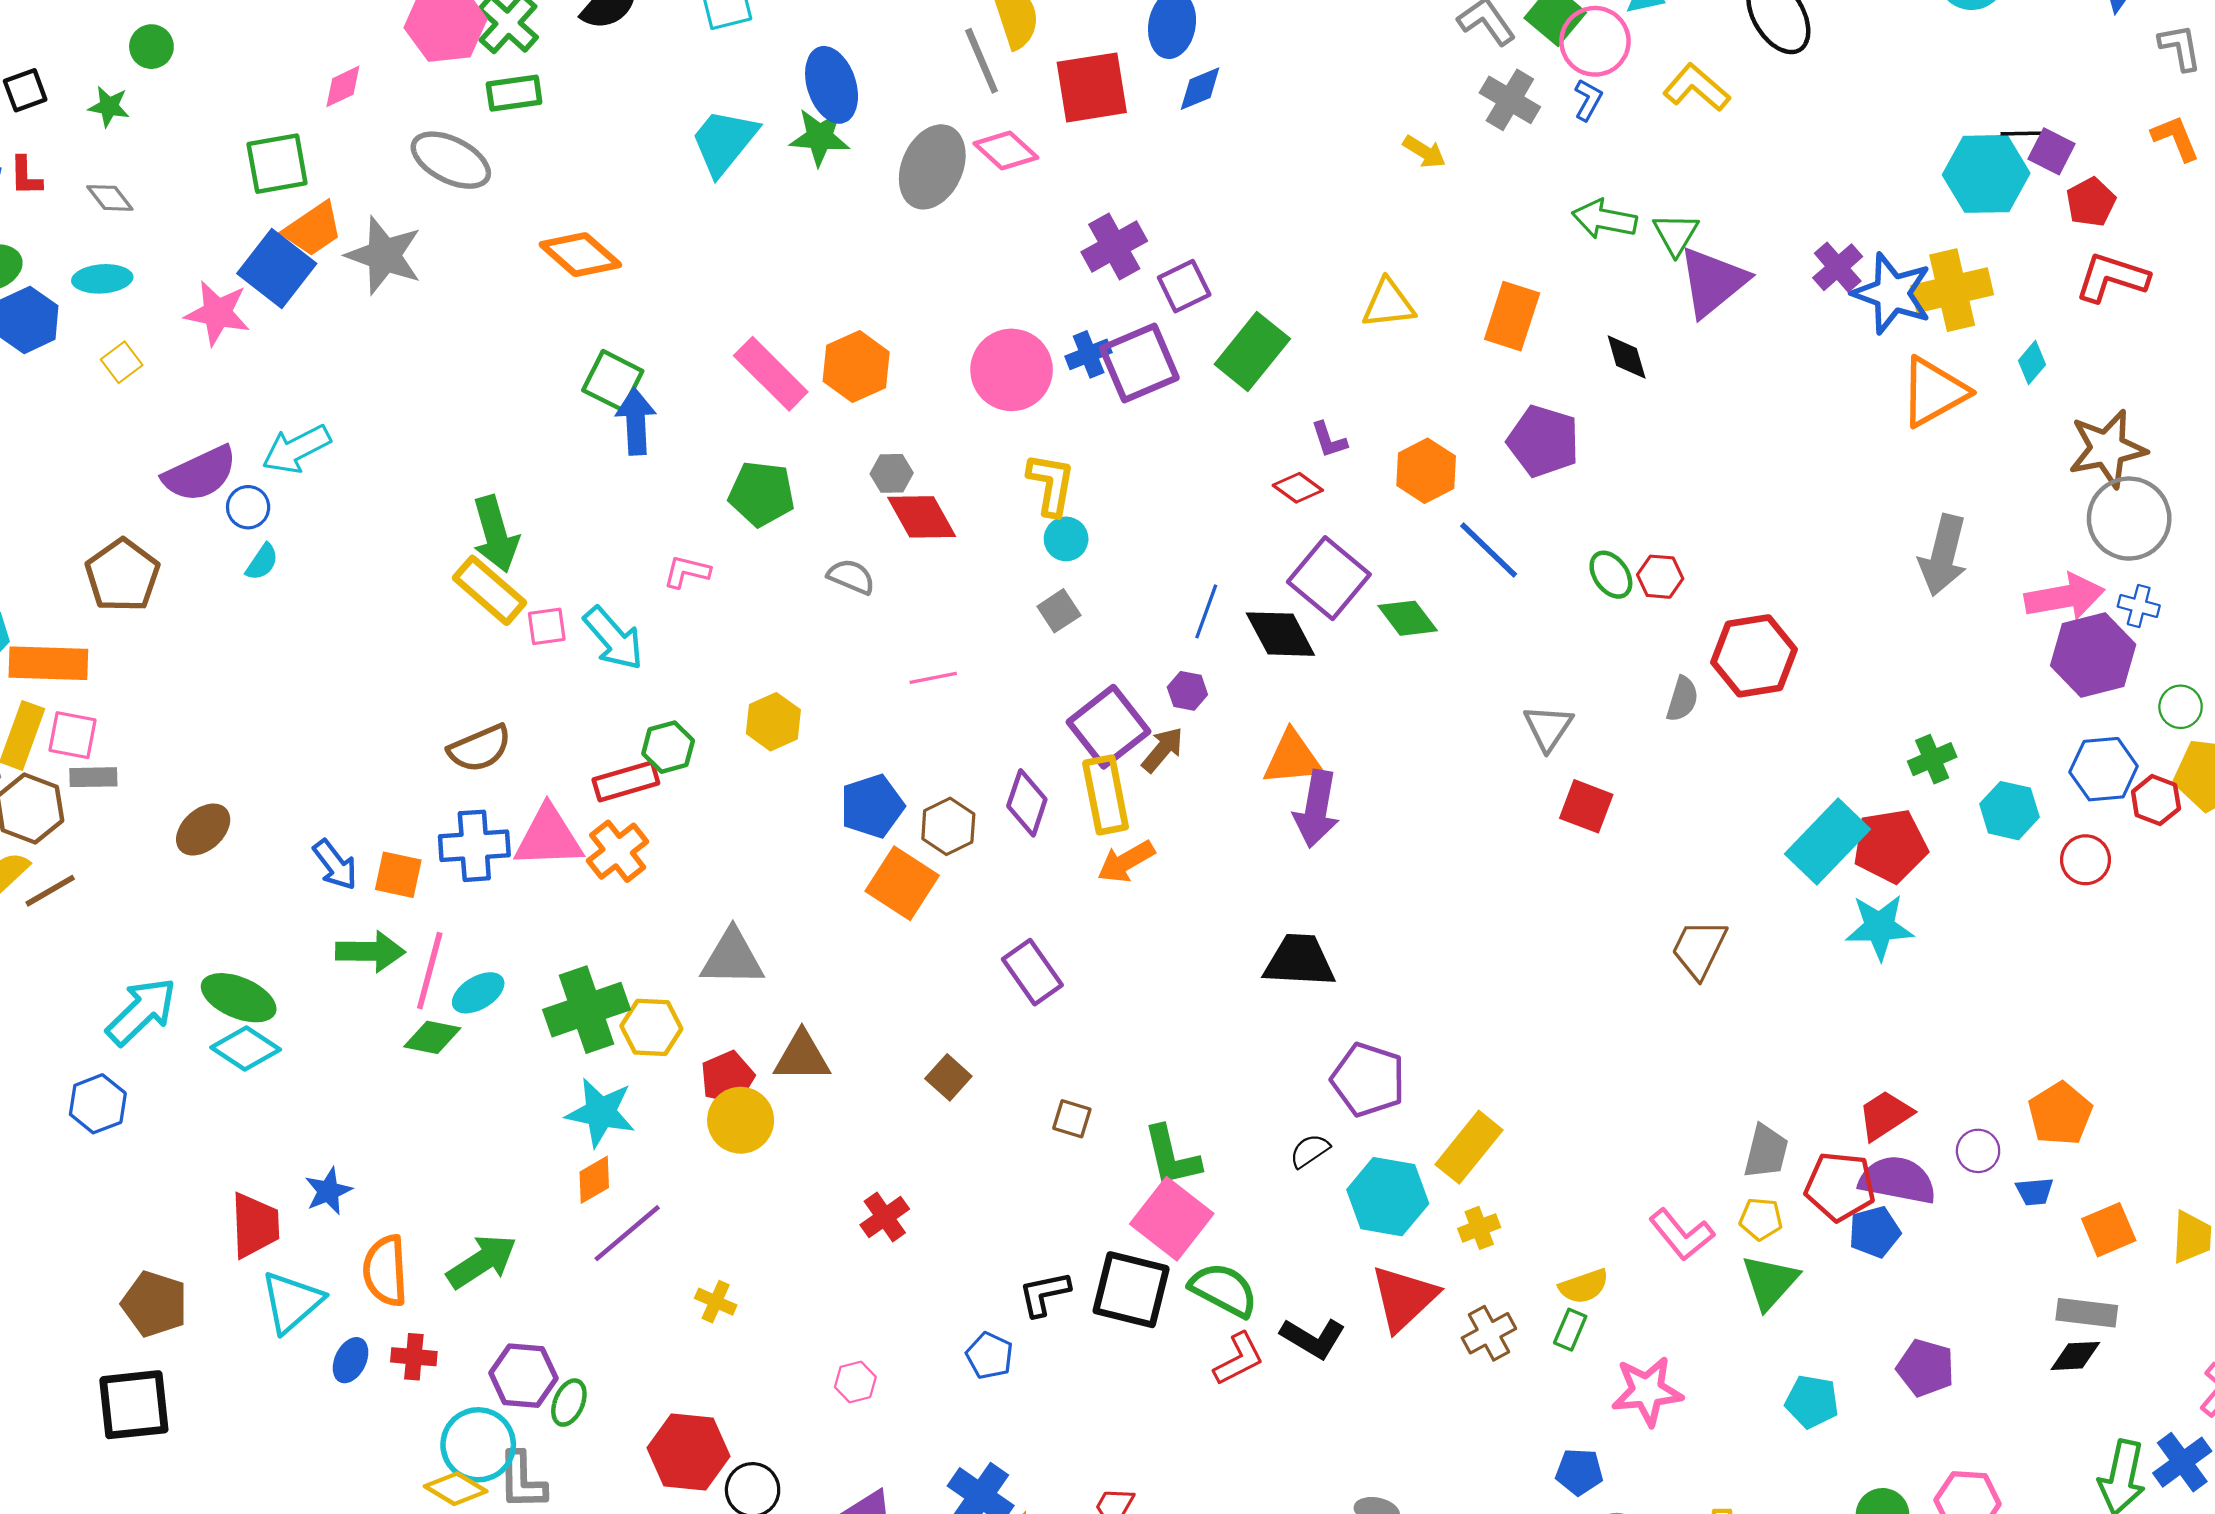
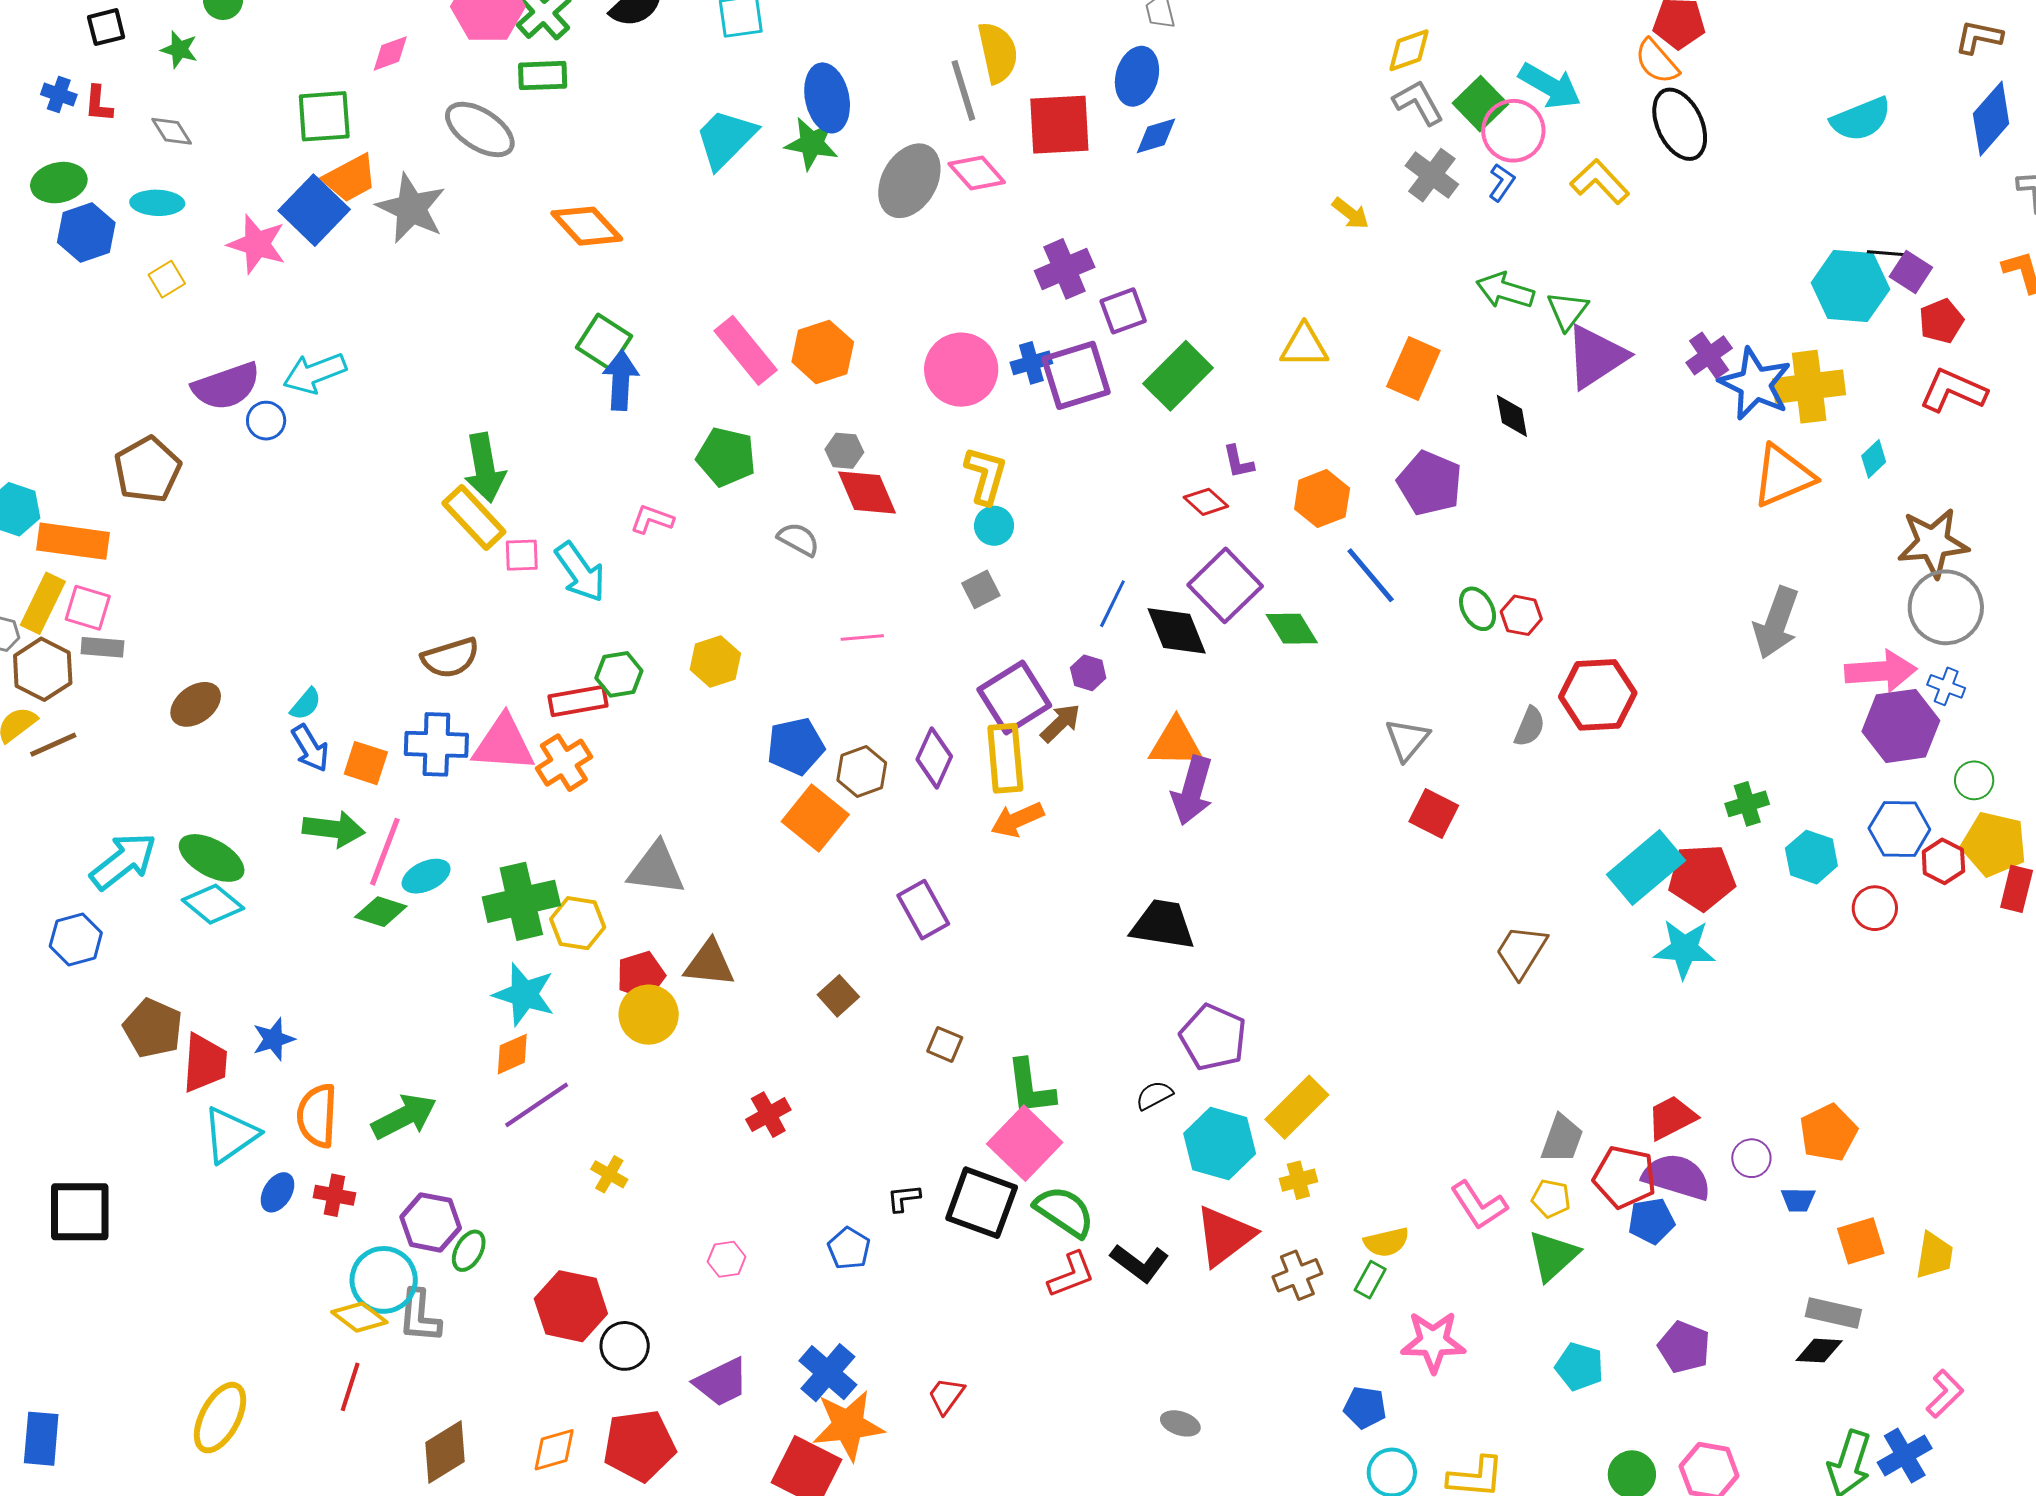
cyan semicircle: (262, 562) -> (306, 704), moved
black L-shape: (1044, 1294) -> (904, 1198), size x0.7
brown pentagon: (155, 1304) -> (153, 1028), moved

